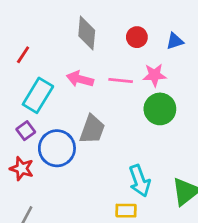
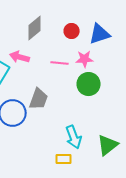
gray diamond: (87, 33) -> (35, 28), turned 45
blue triangle: (175, 41) -> (100, 34), size x1.6
pink arrow: (80, 79) -> (20, 57), moved

